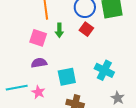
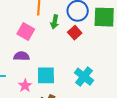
green arrow: (59, 30) -> (55, 22), moved
pink star: (38, 92) -> (25, 86), moved

